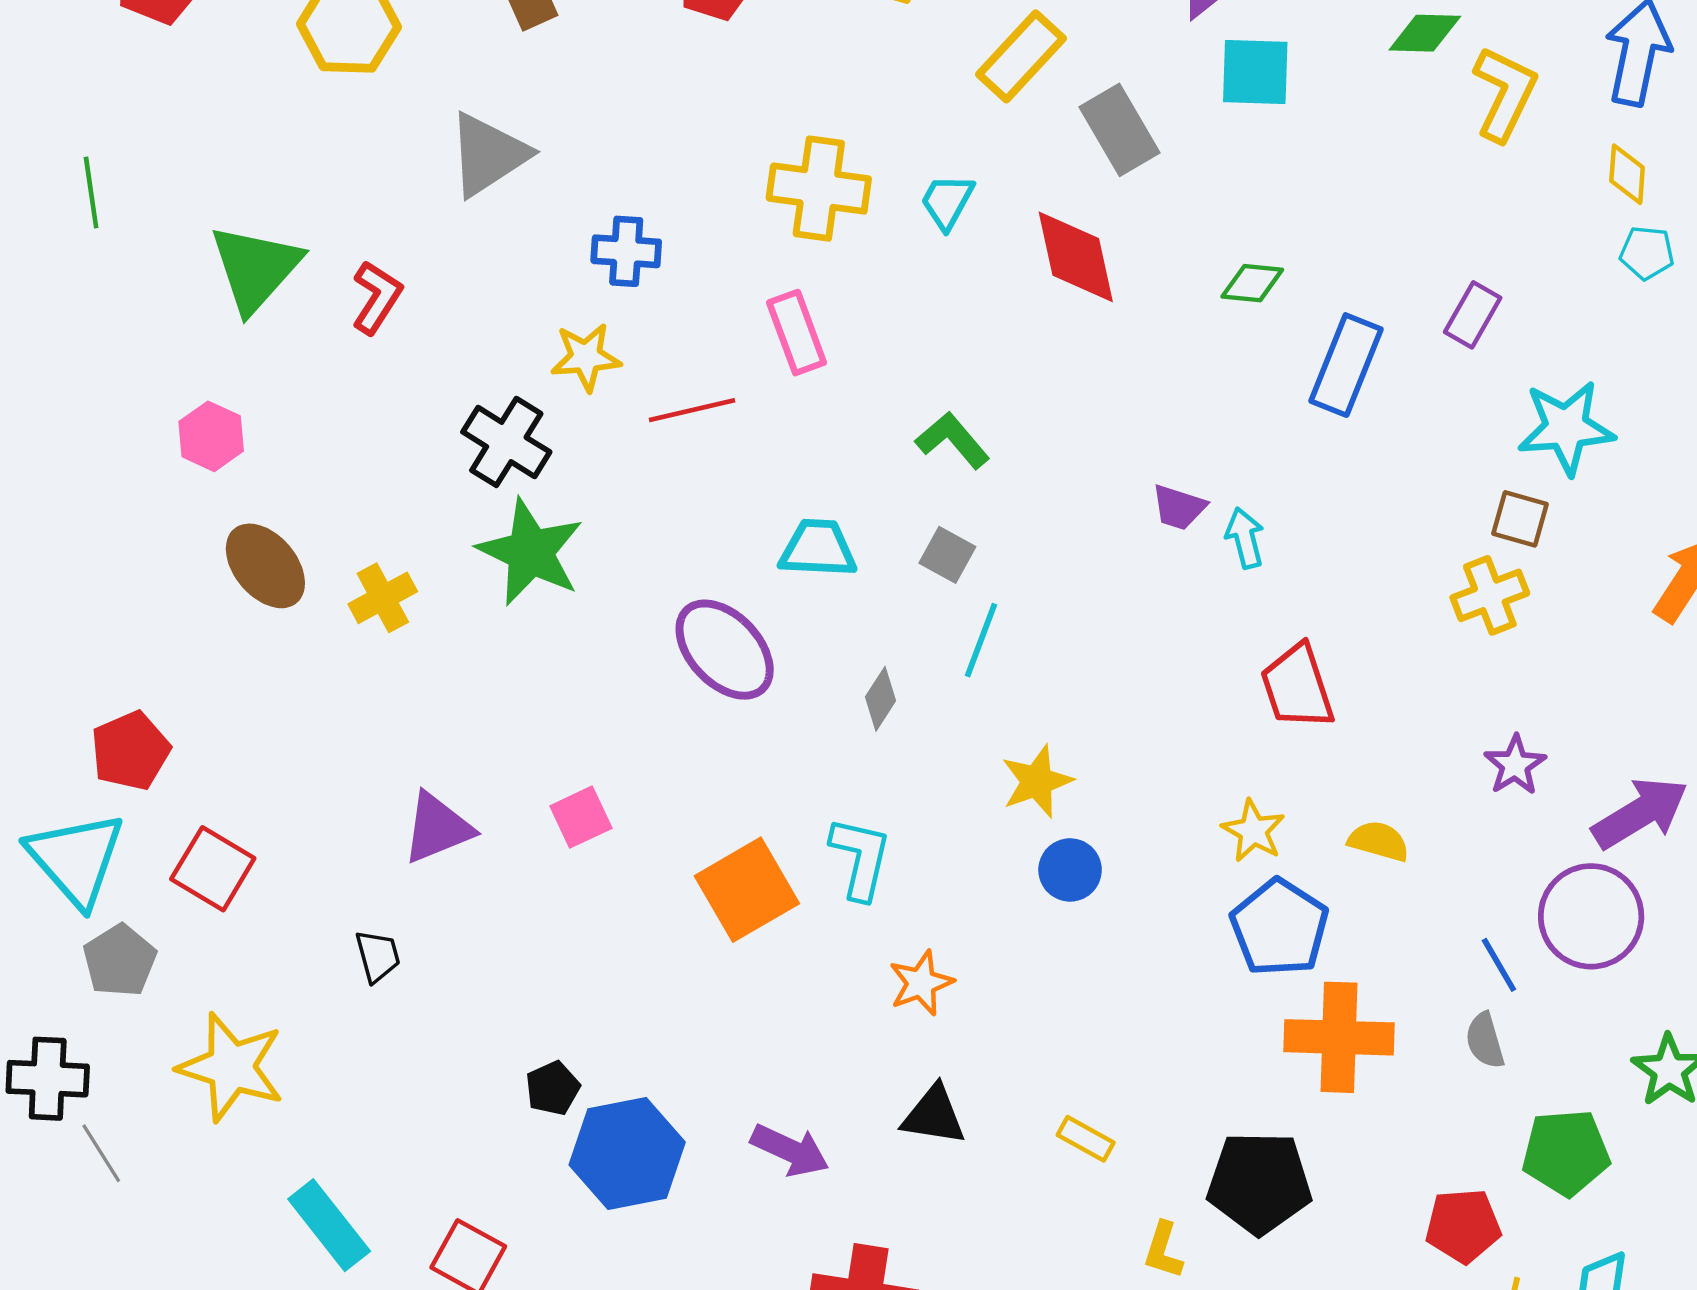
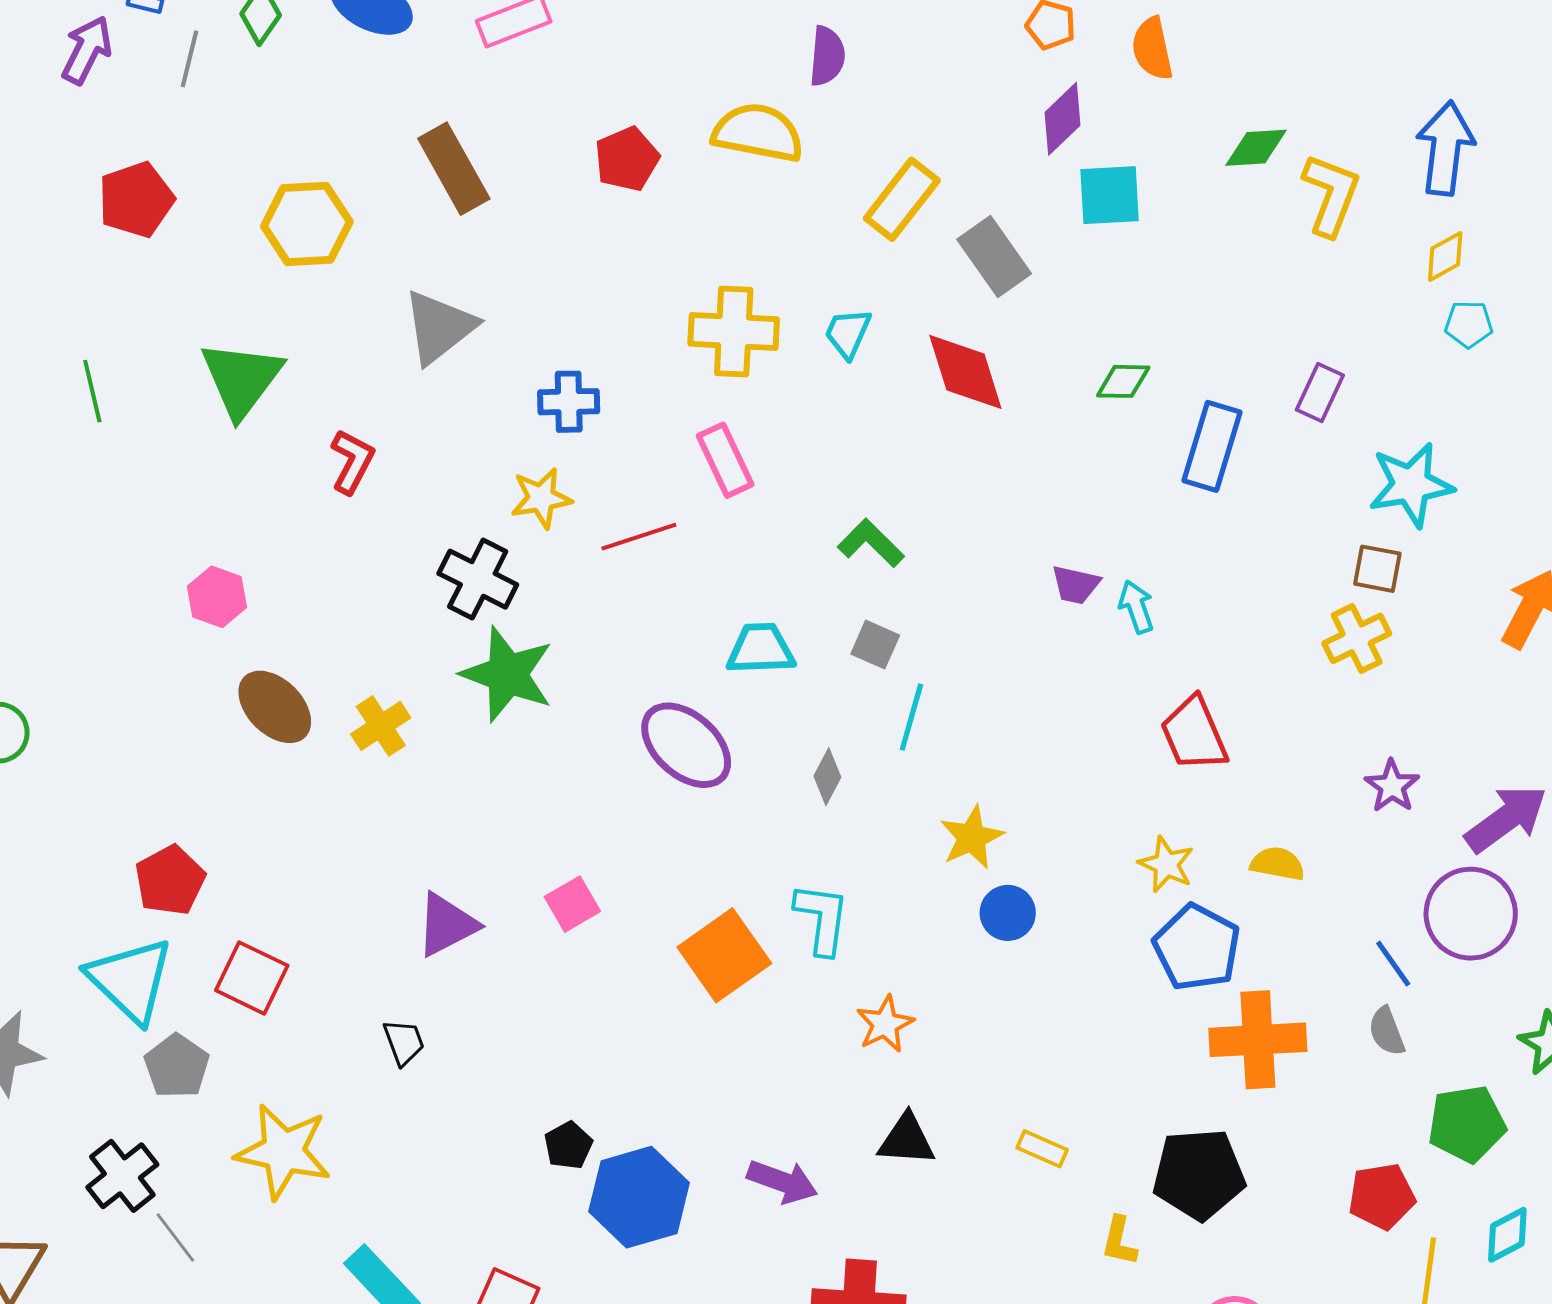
yellow diamond: (1627, 174) -> (1445, 256), turned 62
green triangle: (255, 268) -> (241, 379), moved
black cross: (48, 1079) -> (122, 1176), turned -36

